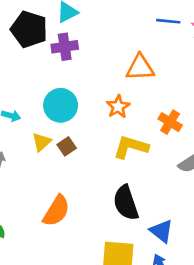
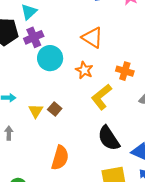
orange triangle: (140, 68) -> (92, 38), turned 50
cyan circle: (61, 105) -> (50, 58), moved
yellow L-shape: (131, 147) -> (101, 97), turned -40

